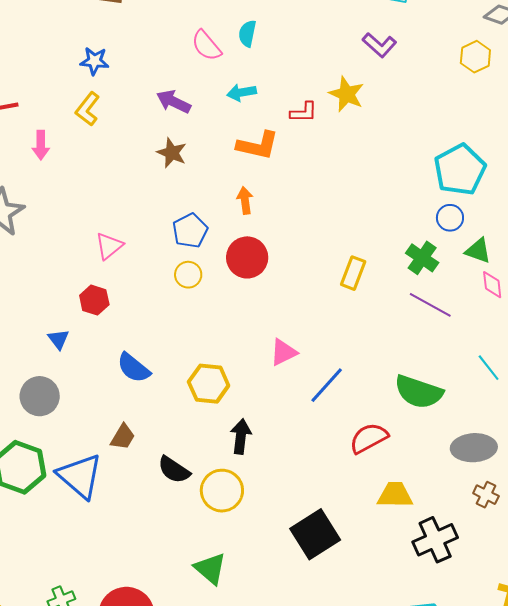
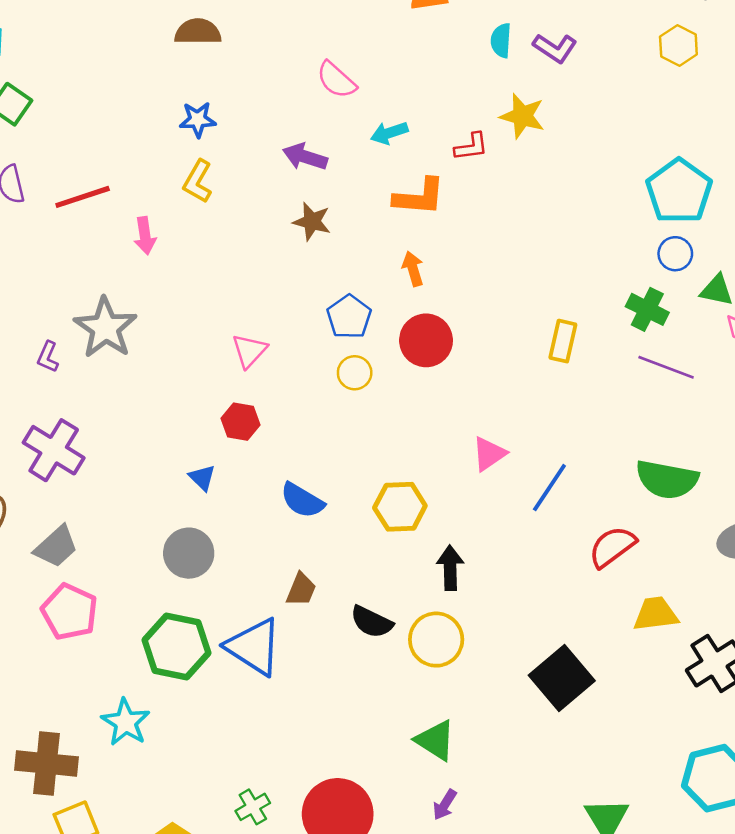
cyan semicircle: (247, 33) -> (501, 40), moved

